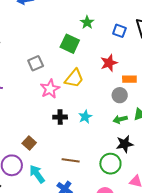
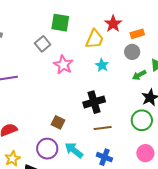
green square: (70, 44) -> (60, 23), moved
yellow trapezoid: (74, 78) -> (94, 39), moved
black cross: (60, 117) -> (94, 102), moved, size x1.5
cyan star: (85, 117) -> (102, 65), moved

